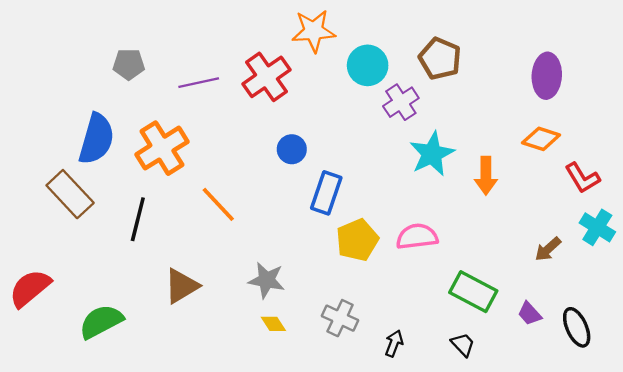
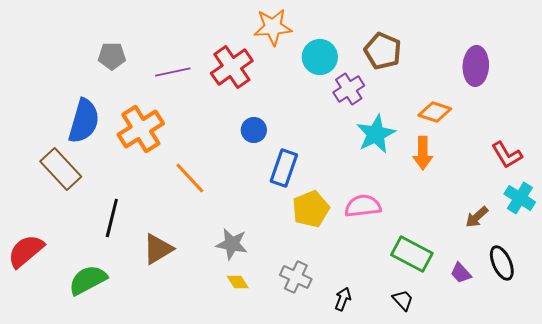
orange diamond: (541, 139) -> (435, 112), moved
black line: (138, 219) -> (112, 218), moved
black ellipse: (577, 327) -> (502, 263), moved

